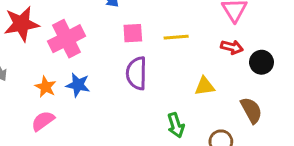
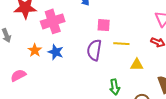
pink square: (133, 33) -> (104, 25), moved
yellow line: (176, 37) -> (121, 44), moved
pink semicircle: (43, 121) -> (18, 75), moved

